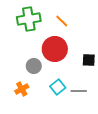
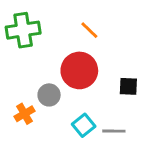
green cross: (29, 19) -> (23, 30), moved
orange cross: (22, 89) -> (25, 114), moved

